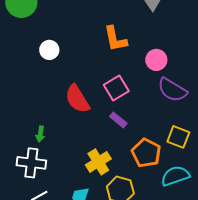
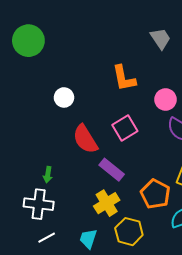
white circle: (49, 50) -> (64, 97), moved
purple rectangle: (118, 120) -> (112, 170), moved, size x1.4

